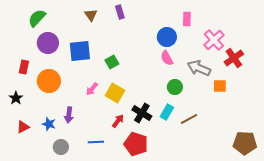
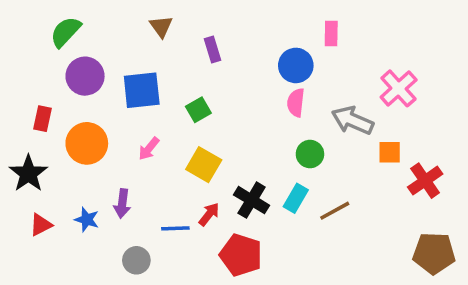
purple rectangle: (120, 12) -> (213, 50), moved
pink cross: (214, 40) -> (399, 88), moved
pink semicircle: (167, 58) -> (296, 103), turned 35
red cross: (234, 58) -> (425, 181), moved
pink arrow: (92, 89) -> (149, 149), moved
black star: (16, 98) -> (28, 173), size x1.5
blue line: (96, 142) -> (175, 228), moved
gray circle: (61, 147) -> (136, 260), moved

